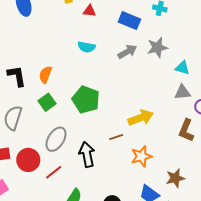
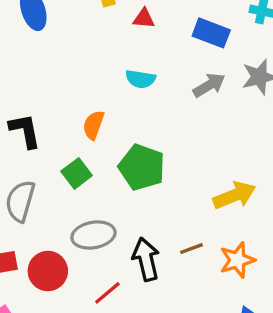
orange semicircle: (45, 75) -> (93, 125), moved
brown line: (116, 137) -> (191, 249), moved
gray ellipse: (56, 139) -> (93, 235), turned 50
red line: (54, 172) -> (107, 293), moved

